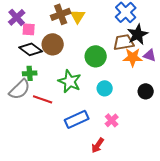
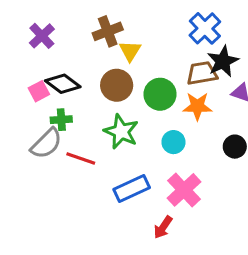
yellow triangle: (78, 16) -> (130, 51), moved
pink square: (29, 29) -> (39, 91), moved, turned -32
brown circle: (53, 44) -> (117, 85), moved
orange star: (133, 57) -> (197, 106), moved
pink cross: (112, 120) -> (184, 190), size x1.6

